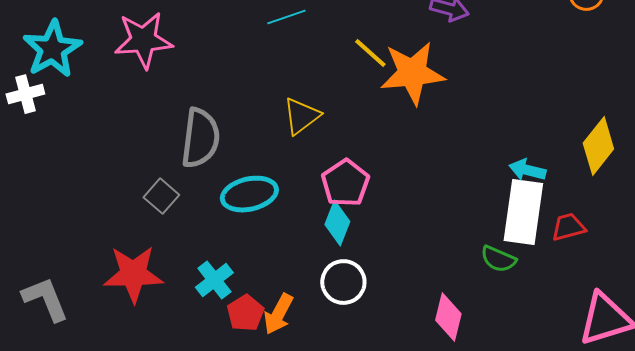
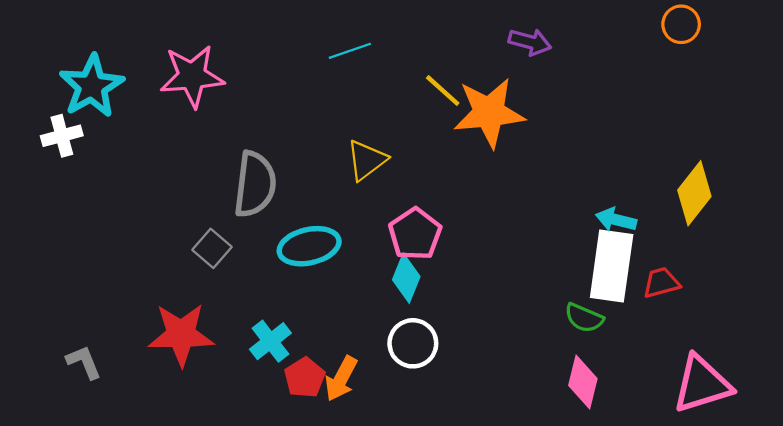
gray L-shape: (45, 299) -> (84, 362), size x0.7
pink diamond: (448, 317) -> (583, 382), moved

